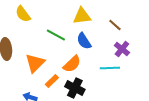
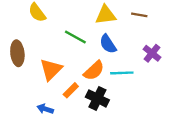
brown line: (115, 25) -> (139, 15), moved, turned -32
cyan line: (110, 68) -> (122, 73), moved

